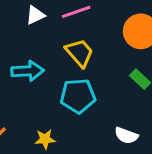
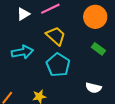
cyan pentagon: (78, 96) -> (58, 65), turned -30

